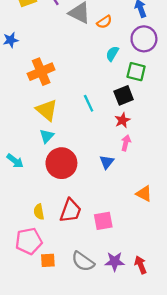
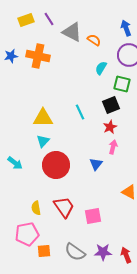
orange semicircle: (104, 22) -> (94, 40), turned -112
orange cross: (41, 72) -> (38, 56), moved, turned 35
yellow triangle: (47, 110) -> (43, 118), turned -40
red trapezoid: (70, 211) -> (64, 207), turned -55

